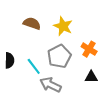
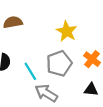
brown semicircle: (32, 23) -> (13, 22), moved, turned -36

